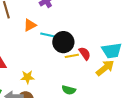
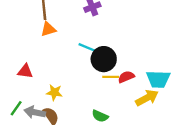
orange triangle: (30, 25) -> (48, 29), moved
red semicircle: (85, 53) -> (126, 77), turned -88

